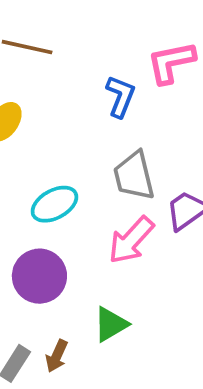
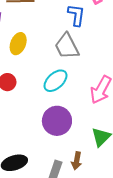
gray trapezoid: (134, 176) -> (67, 46), moved

